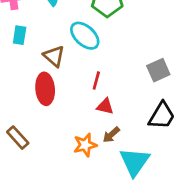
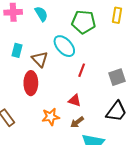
cyan rectangle: (20, 35) -> (17, 50), moved
red line: (96, 80) -> (82, 70), moved
orange star: (85, 145) -> (51, 117), moved

